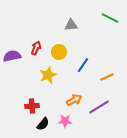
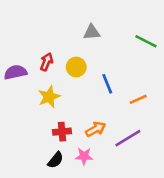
green line: (110, 18) -> (146, 41), moved
blue line: (83, 65) -> (107, 84), turned -56
yellow star: (48, 75) -> (49, 97), moved
red cross: (32, 106) -> (62, 132), moved

